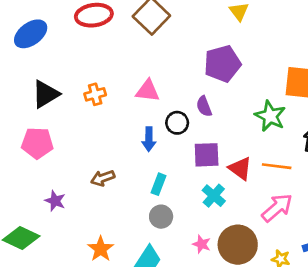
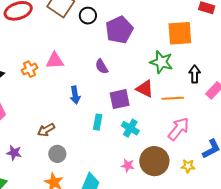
pink triangle: (148, 91) -> (55, 61), moved
purple semicircle: (204, 106) -> (102, 67), moved
black circle: (177, 123) -> (88, 16), moved
red triangle: (240, 168) -> (145, 89), moved
cyan rectangle: (158, 184) -> (98, 122), moved
gray circle: (161, 217) -> (57, 154), moved

